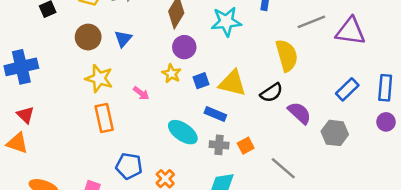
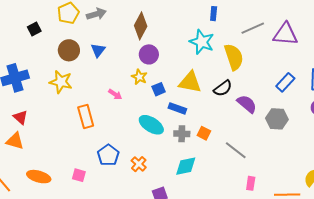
cyan star: (226, 22) -> (202, 42), moved, turned 30
yellow star: (99, 78) -> (61, 82), moved
blue square: (201, 81) -> (159, 89), moved
orange square: (246, 146) -> (204, 133), turned -32
blue pentagon: (129, 166) -> (108, 155), turned 30

